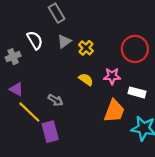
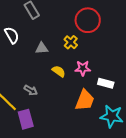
gray triangle: (64, 41) -> (42, 48), moved, turned 32
yellow cross: (86, 48) -> (71, 42), moved
red circle: (135, 49) -> (88, 20), moved

